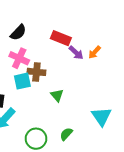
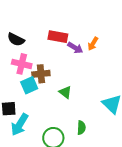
black semicircle: (18, 32) -> (16, 39), turned 84
green semicircle: (66, 134) -> (81, 128), turned 152

